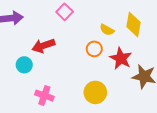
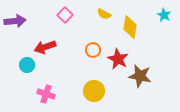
yellow semicircle: (107, 30) -> (104, 14), moved

